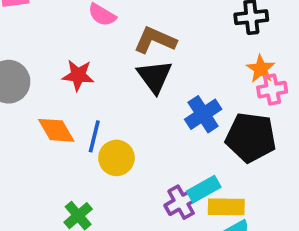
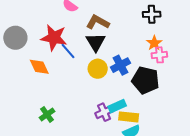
red star: (78, 75) -> (54, 38), size x1.5
blue line: (94, 136) -> (68, 51), moved, turned -60
yellow circle: (116, 158) -> (98, 69), moved

